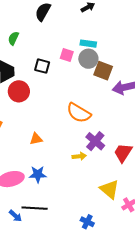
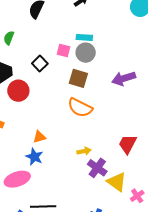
black square: (42, 66) -> (40, 63), turned 35
brown square: (103, 71) -> (78, 78), moved
purple cross: (95, 141) -> (97, 168), moved
blue star: (38, 174) -> (34, 157), moved, turned 30

